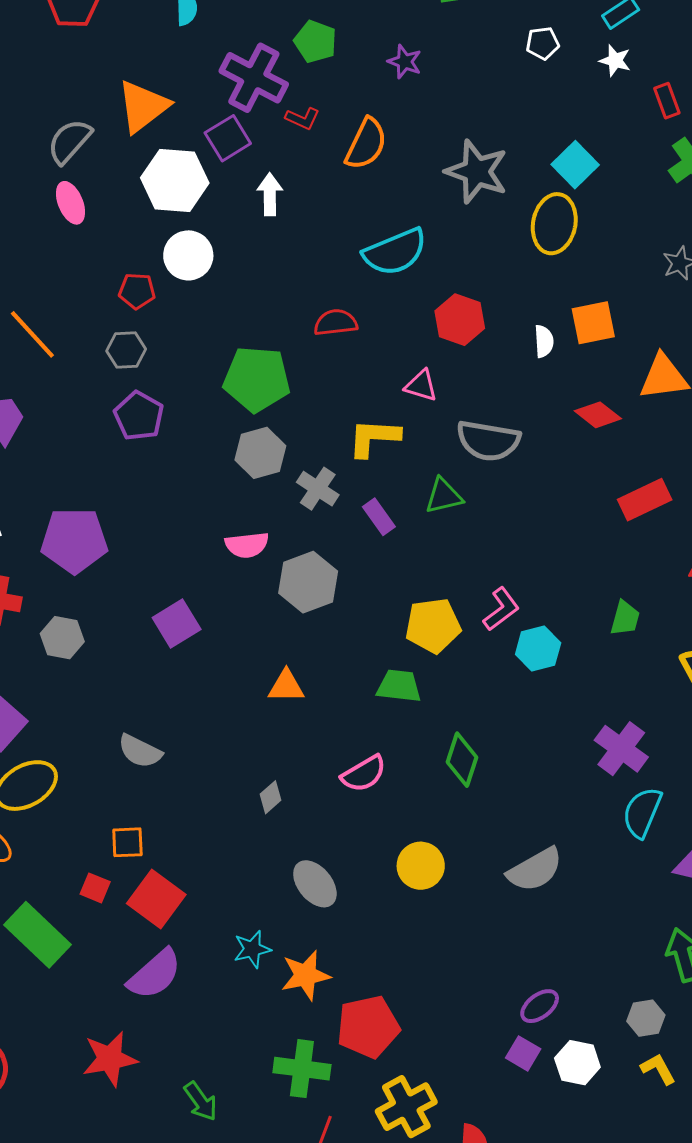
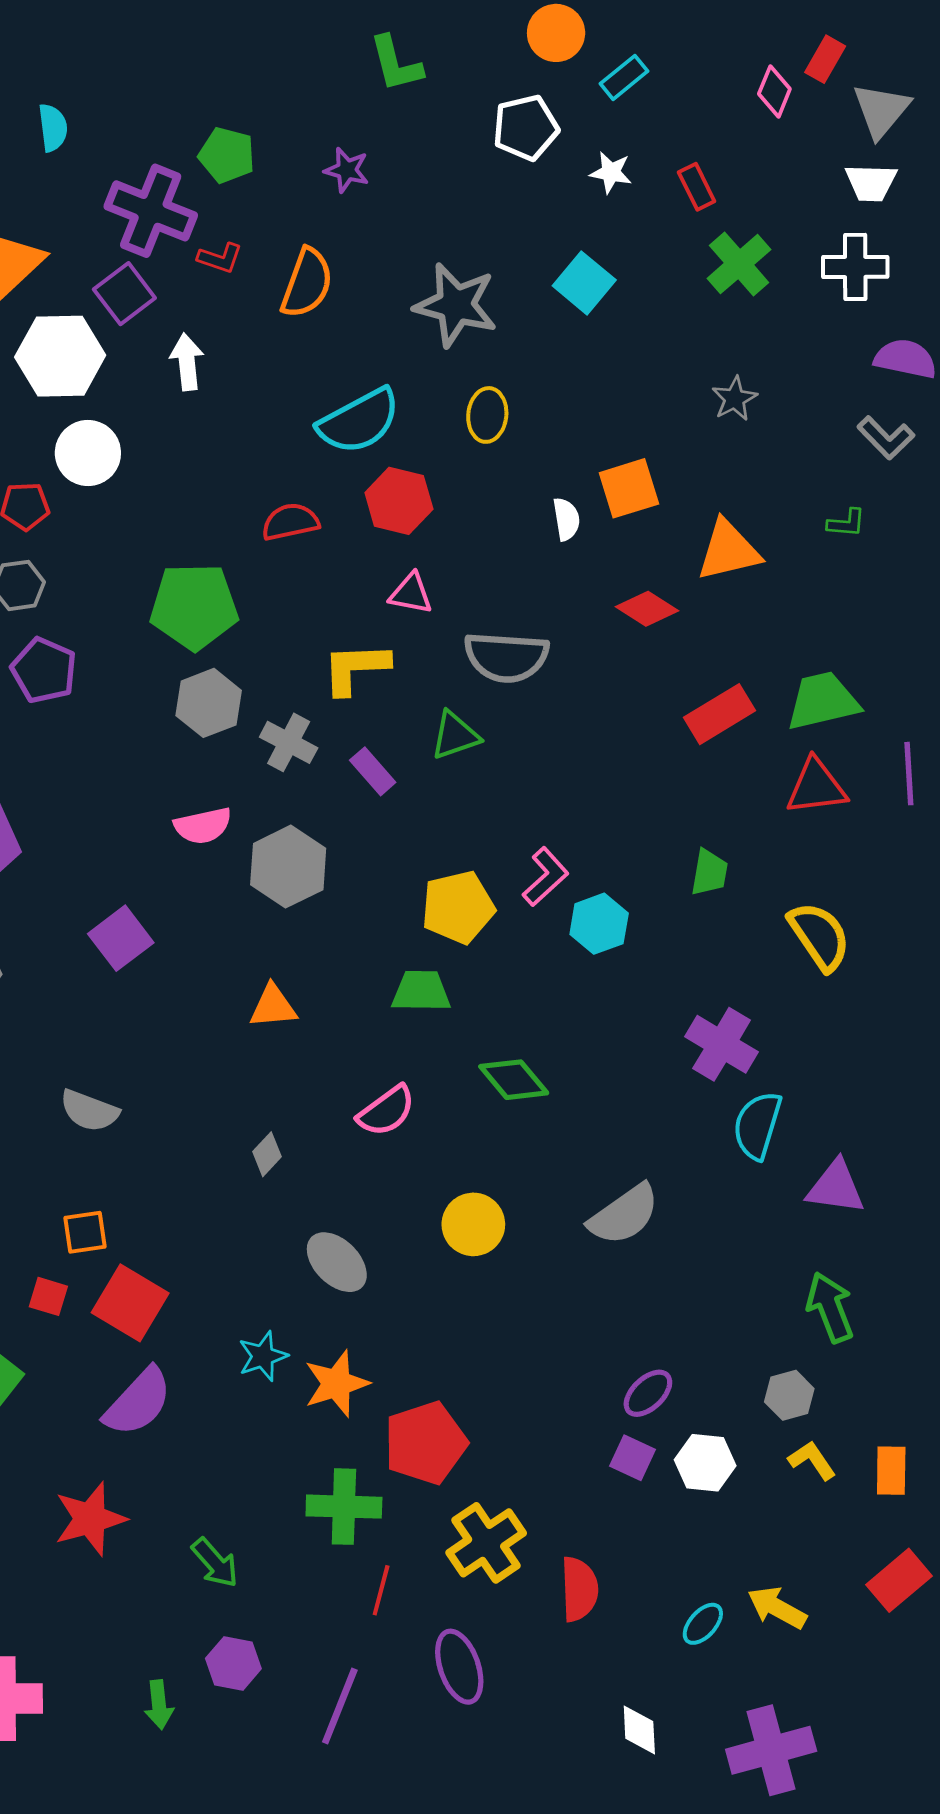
white pentagon: (543, 43) -> (526, 128), size x1.5
white star: (615, 61) -> (611, 172), moved
yellow ellipse: (554, 224) -> (487, 415), moved, size x0.7
red hexagon: (460, 320) -> (399, 501), moved
green diamond: (462, 760) -> (514, 1080), turned -52

